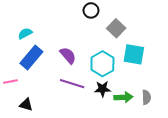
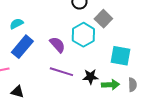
cyan square: (134, 54) -> (120, 56), moved
cyan hexagon: (102, 64) -> (83, 35), moved

